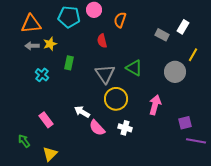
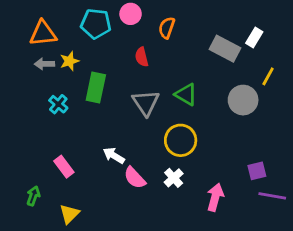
gray rectangle: (162, 35) -> (225, 49), size x1.5
green rectangle: (69, 63) -> (96, 88), size x1.5
yellow circle: (116, 99) -> (181, 140), moved
pink arrow: (155, 105) -> (215, 197), moved
white cross: (125, 128) -> (174, 178), turned 32
green arrow: (24, 141) -> (33, 196), turned 56

